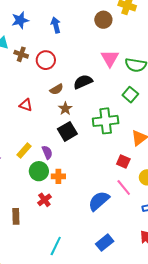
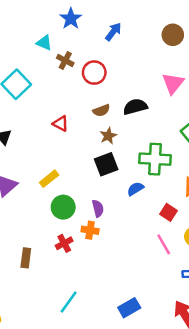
blue star: (20, 20) -> (71, 19), turned -30
blue arrow: (56, 25) -> (113, 32), turned 42
purple semicircle: (47, 152) -> (98, 208), moved
orange cross: (58, 176) -> (90, 230), moved
blue semicircle: (99, 201) -> (135, 189), moved, size x0.6

